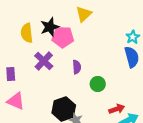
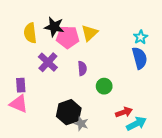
yellow triangle: (84, 14) -> (90, 33), moved
black star: (50, 27) -> (54, 27), turned 30
purple rectangle: (11, 74) -> (21, 85), moved

